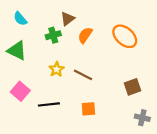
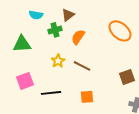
cyan semicircle: (20, 19) -> (36, 15), moved, turned -40
orange semicircle: (85, 35) -> (78, 37), moved
green triangle: (17, 51) -> (22, 44), turned -30
pink square: (20, 91) -> (25, 81), turned 30

